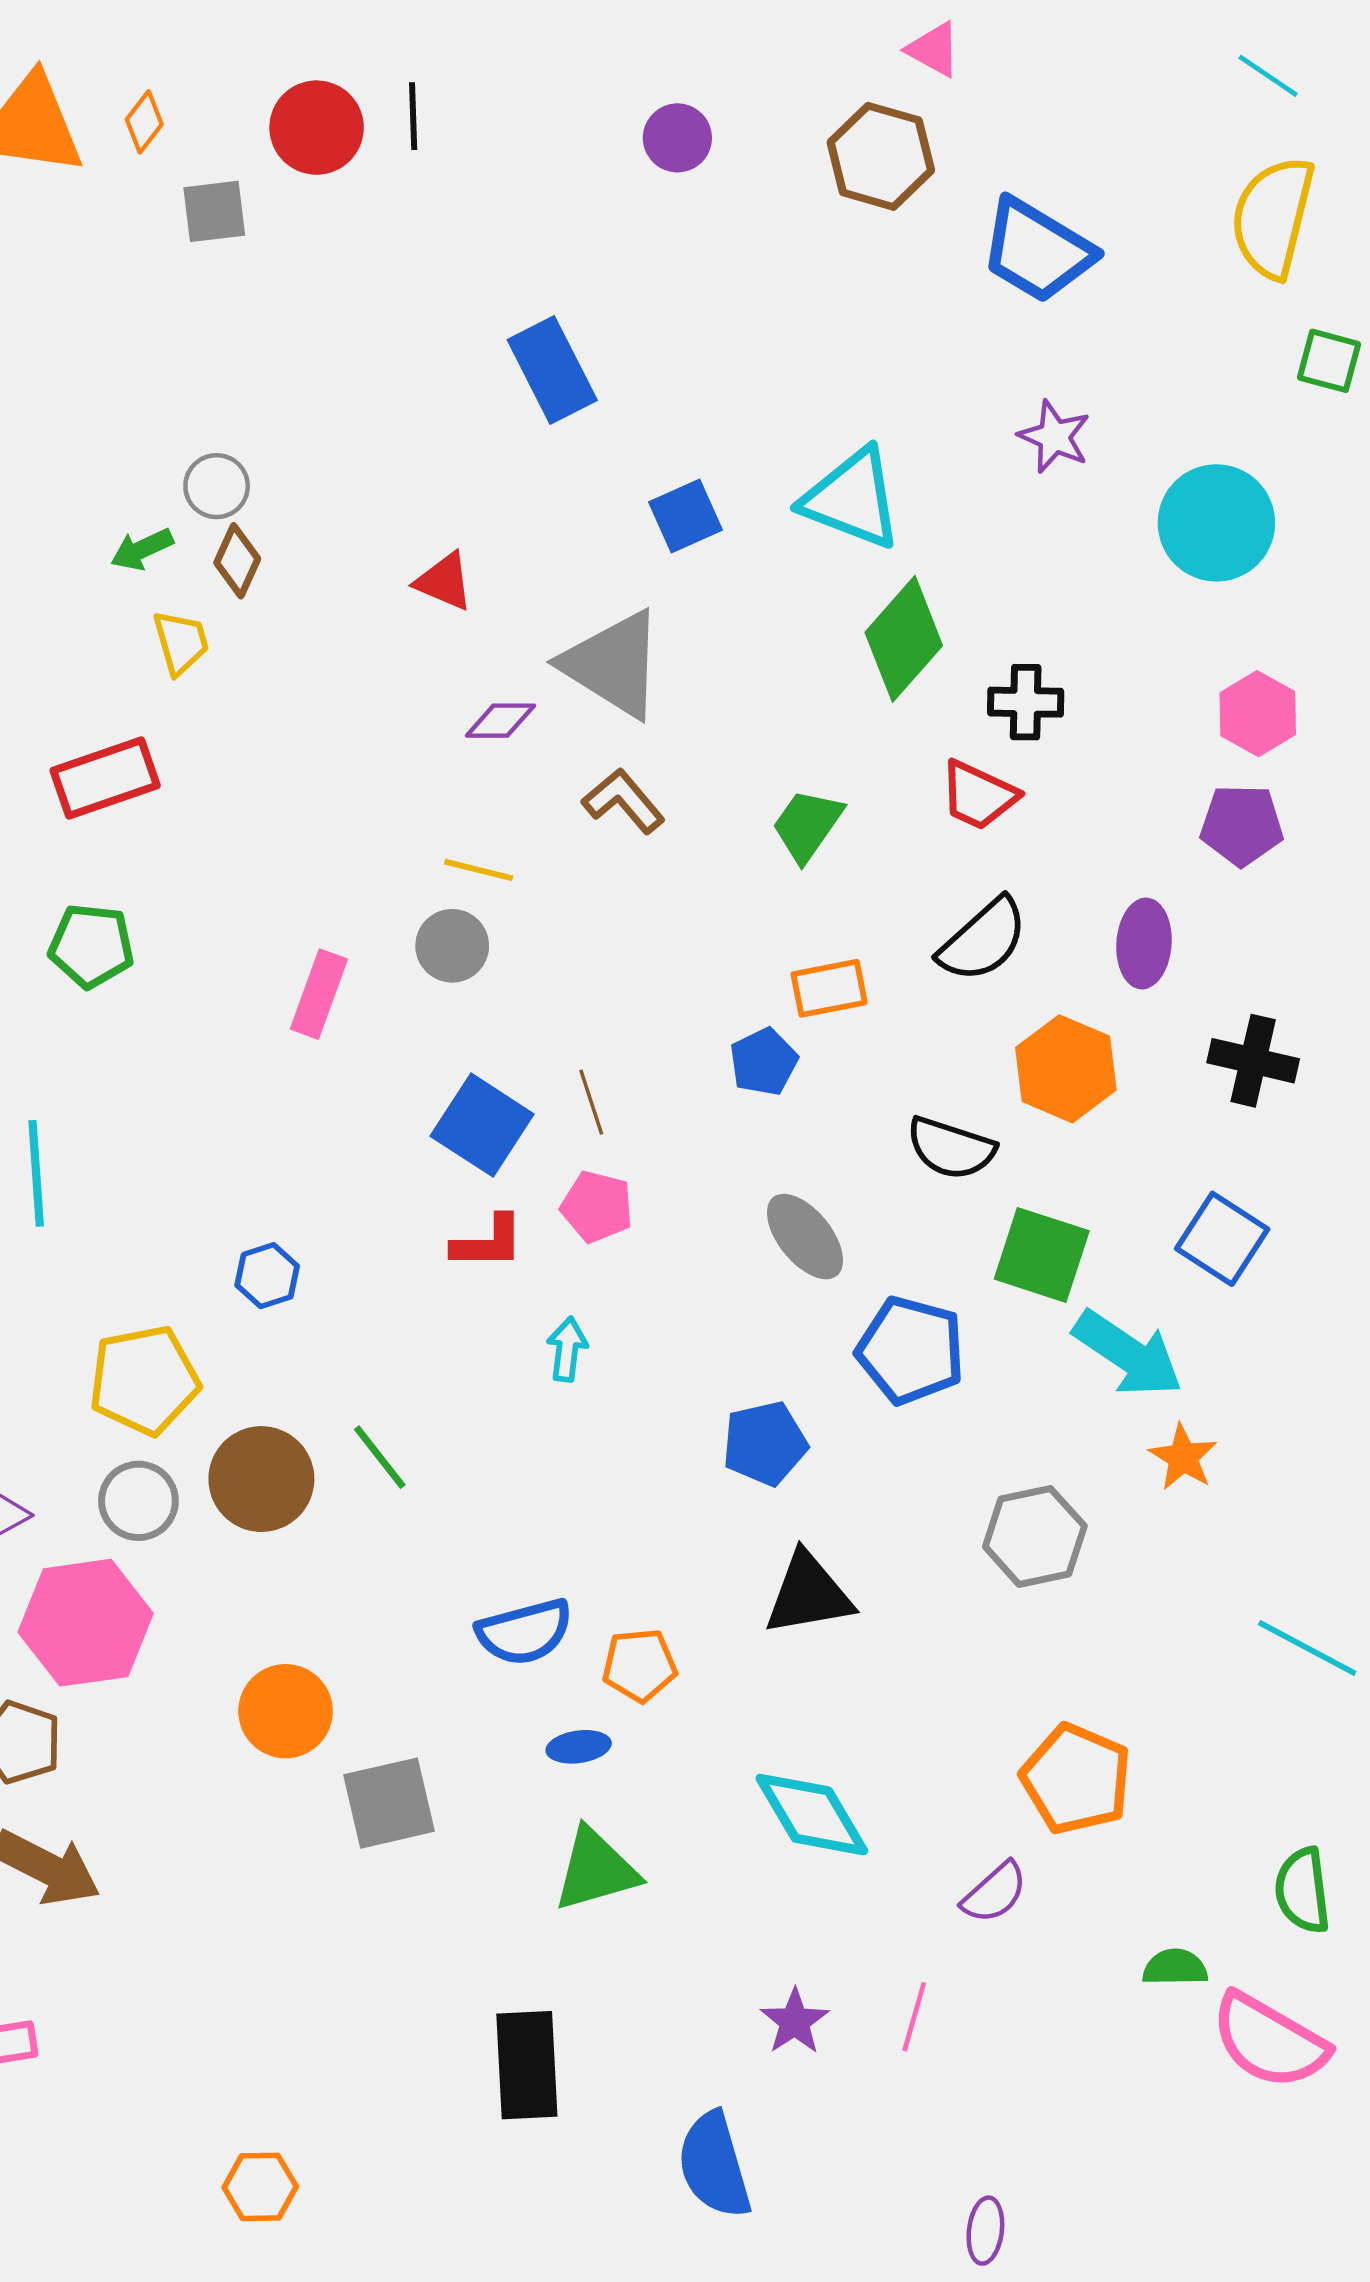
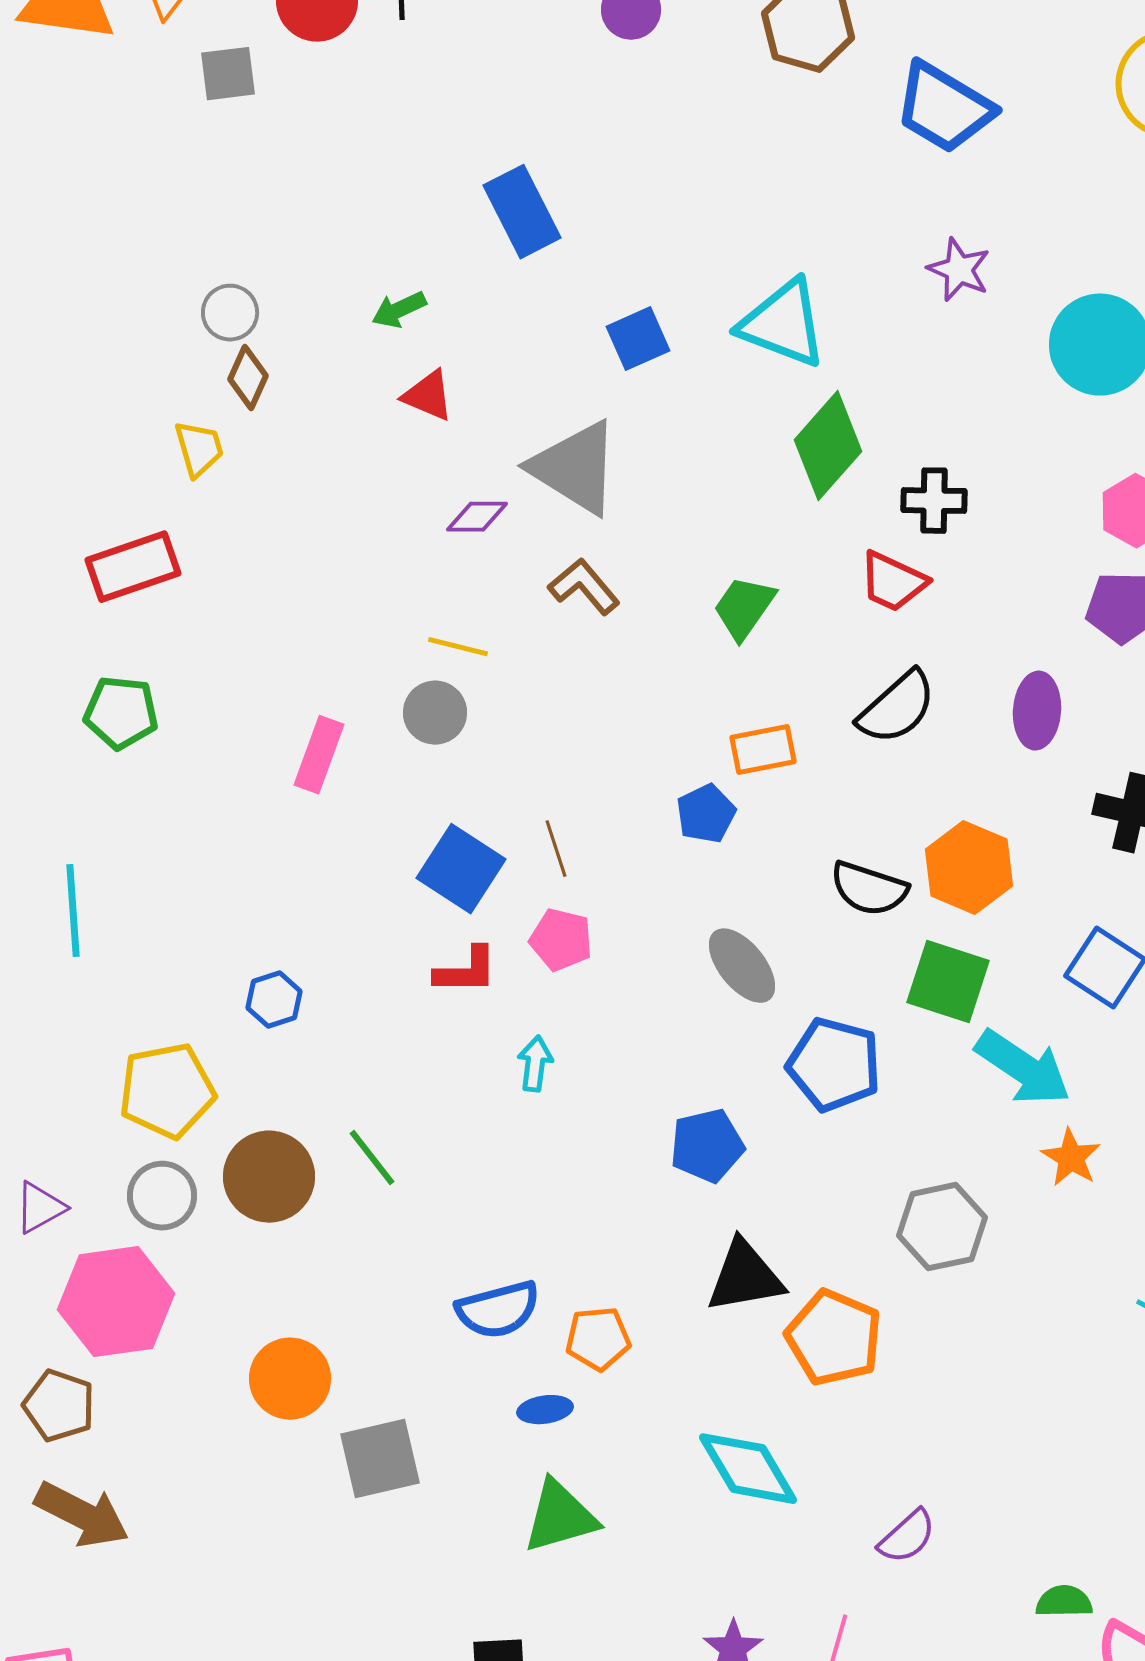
green arrow: (142, 549) -> (399, 310), moved
orange hexagon: (1066, 1069) -> (969, 868), moved
orange pentagon: (1076, 1779) -> (834, 1338), moved

